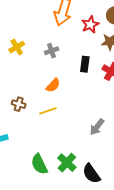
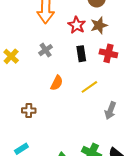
red star: (90, 25) -> (77, 25), moved
yellow line: (48, 111) -> (89, 87), moved

